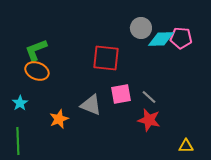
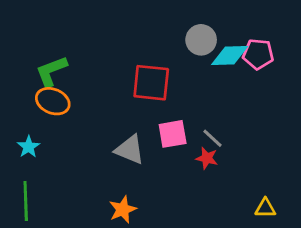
orange star: (59, 119) -> (123, 210), moved
red star: (149, 120) -> (207, 158), moved, size x0.7

